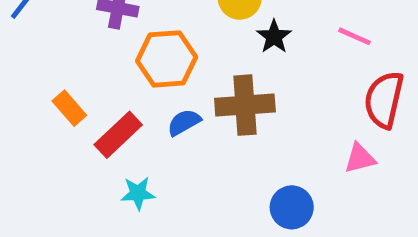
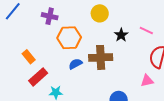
black star: (274, 37) -> (121, 35), moved
red rectangle: (118, 135) -> (38, 77), moved

